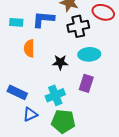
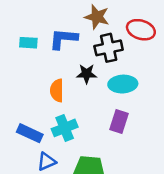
orange semicircle: (29, 48) -> (57, 90), moved
black star: (60, 62) -> (87, 74), moved
cyan cross: (55, 95) -> (65, 128), moved

